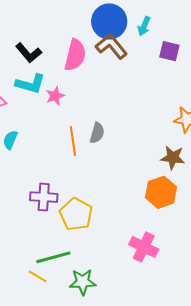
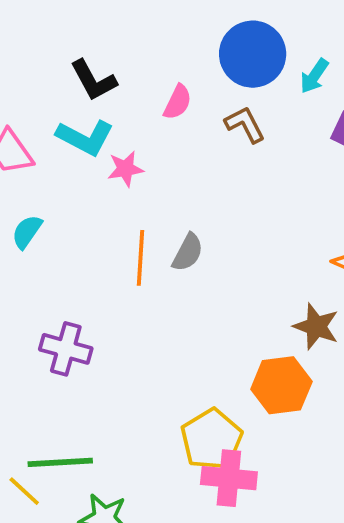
brown L-shape: (111, 46) -> (245, 124), moved, size x0.7
pink semicircle: (75, 55) -> (178, 102), size x0.6
yellow pentagon: (76, 214) -> (212, 439), moved
pink cross: (144, 247) -> (229, 478), turned -32

